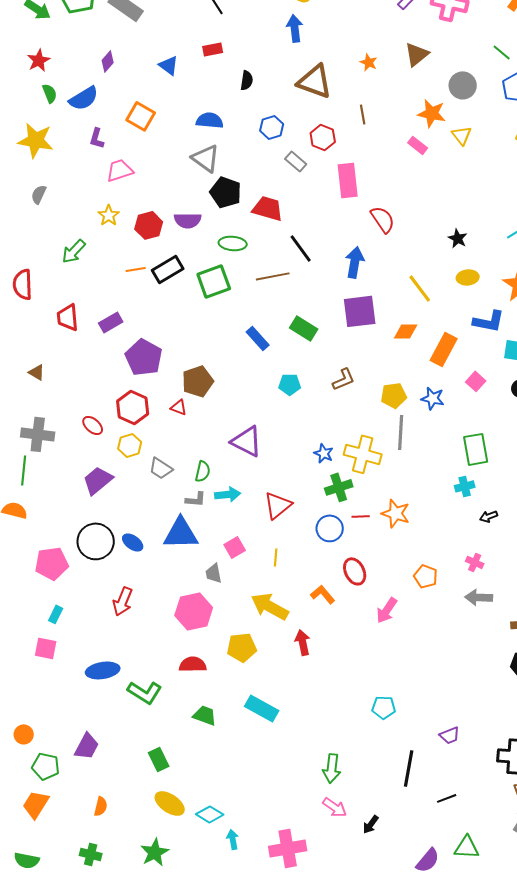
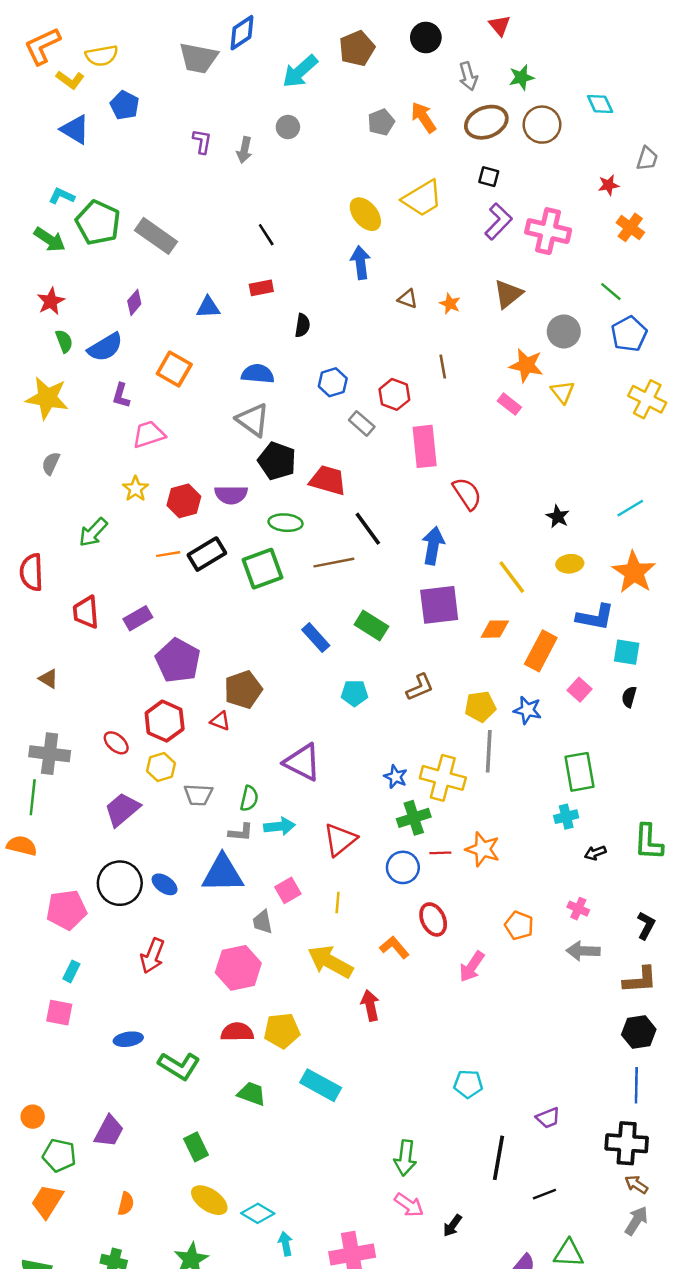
blue triangle: (169, 65) -> (208, 307), turned -40
brown triangle: (315, 81) -> (408, 299), moved, size x0.5
gray trapezoid: (161, 468) -> (198, 795), turned -30
yellow pentagon: (242, 647) -> (282, 1031), moved
blue ellipse: (103, 670) -> (128, 1039), size x0.7

